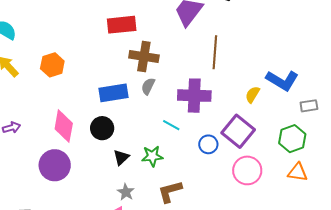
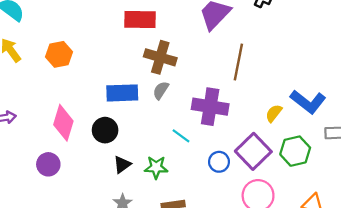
green hexagon: (292, 139) -> (295, 151), moved
purple circle: (55, 165) -> (48, 164), size x0.7

